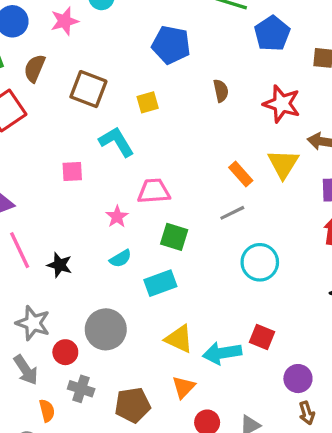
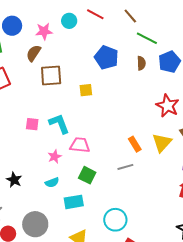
brown semicircle: (35, 68) -> (34, 53), moved
brown square: (88, 89) -> (51, 75), turned -35
brown semicircle: (221, 91) -> (141, 63), moved
cyan L-shape: (116, 142) -> (59, 124), moved
cyan circle: (260, 262) -> (115, 220), moved

